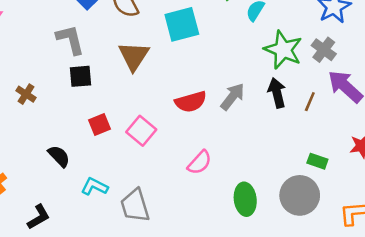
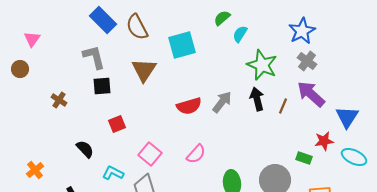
gray cross: (324, 50) -> (307, 61), moved
pink square: (141, 131) -> (150, 154), moved
green rectangle: (317, 161) -> (304, 158), moved

